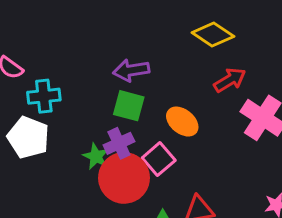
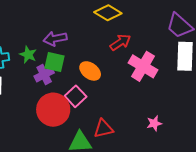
purple cross: (119, 143) -> (44, 75), moved
green star: (96, 156) -> (28, 55), moved

